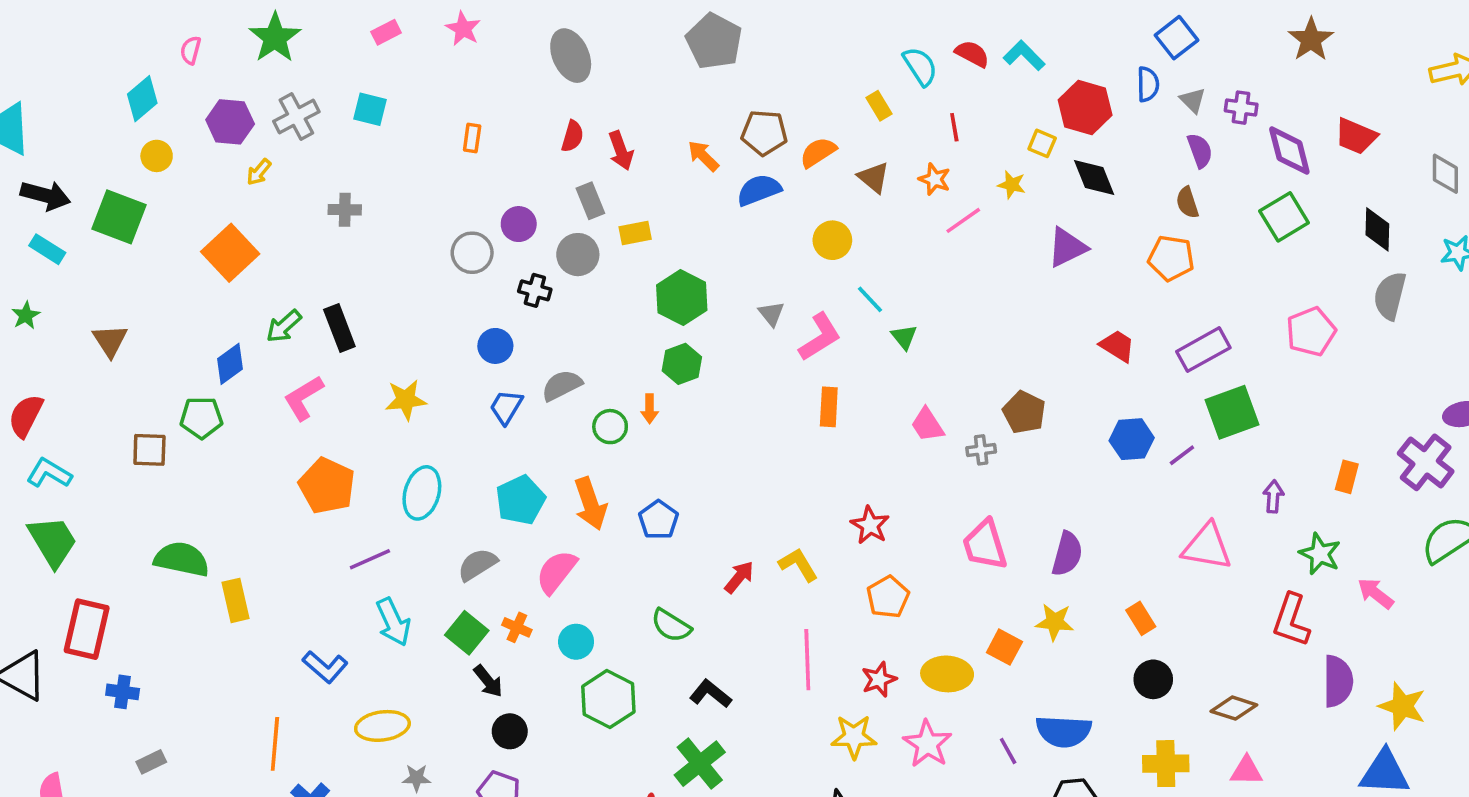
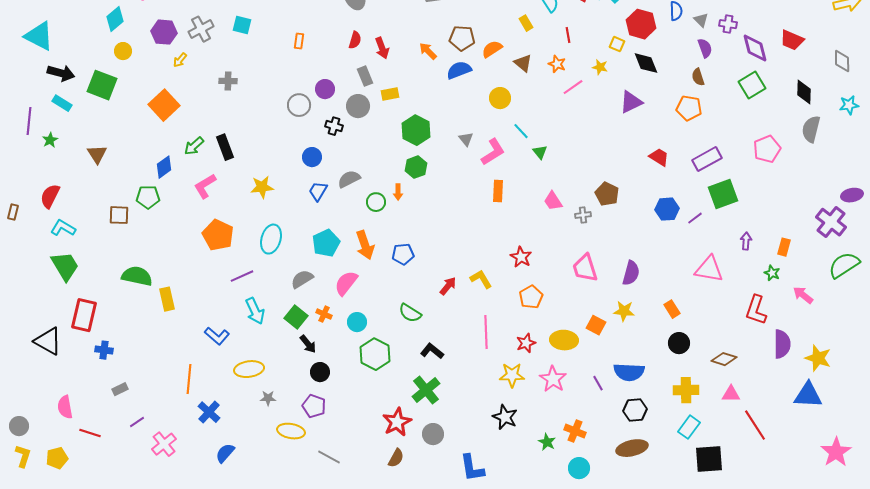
orange rectangle: (1347, 477) -> (784, 247), moved
blue pentagon: (658, 520) -> (403, 254), turned 30
green star: (1320, 554) -> (772, 273), size x0.7

